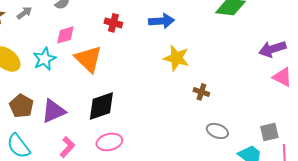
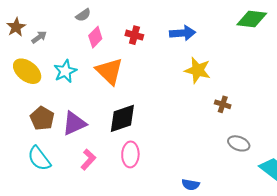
gray arrow: (24, 13) -> (39, 37), moved
pink diamond: (65, 35) -> (95, 37), moved, turned -30
pink ellipse: (109, 142) -> (130, 154), turned -75

